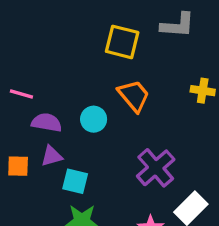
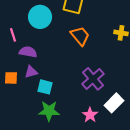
pink line: (21, 94) -> (13, 35), turned 56
cyan circle: (94, 119) -> (40, 17), moved, size x1.5

